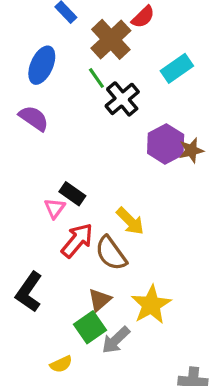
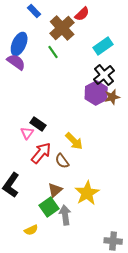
black cross: (122, 99) -> (104, 75), moved
purple semicircle: (34, 118) -> (16, 62), moved
brown semicircle: (111, 253) -> (62, 161), size x0.7
gray arrow: (116, 340) -> (65, 215), turned 126

